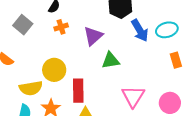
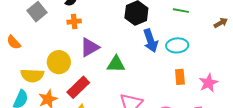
purple triangle: (93, 36) -> (90, 47), moved
red rectangle: (78, 91) -> (78, 87), turned 35

